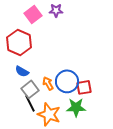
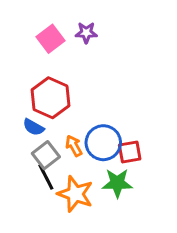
red hexagon: (19, 42) -> (51, 98), moved

